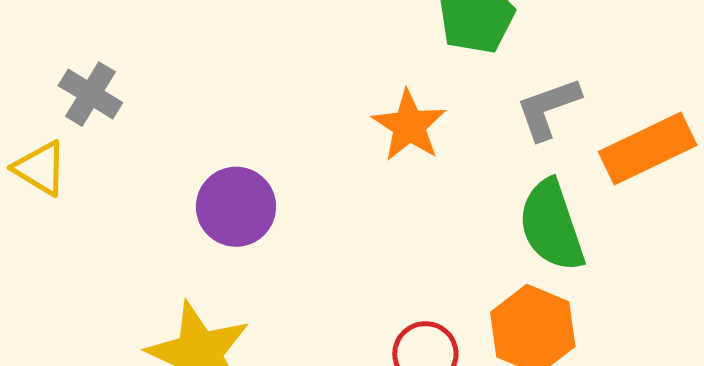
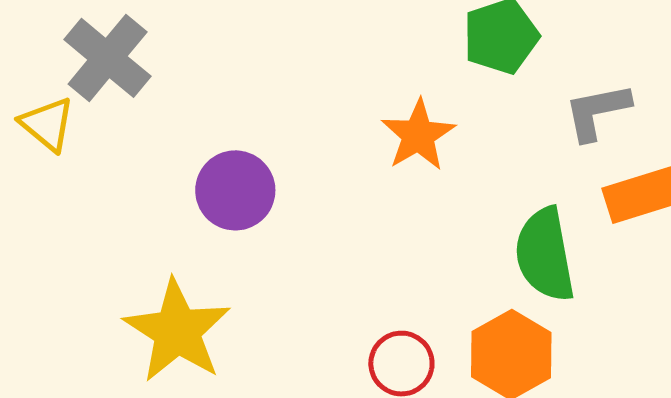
gray cross: (90, 94) -> (108, 58), size x1.4
gray L-shape: (548, 108) -> (597, 112), moved

